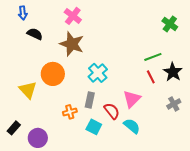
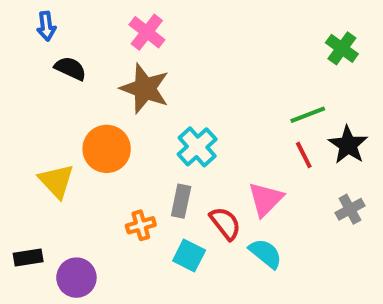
black rectangle: (14, 128) -> (28, 257), turned 40

